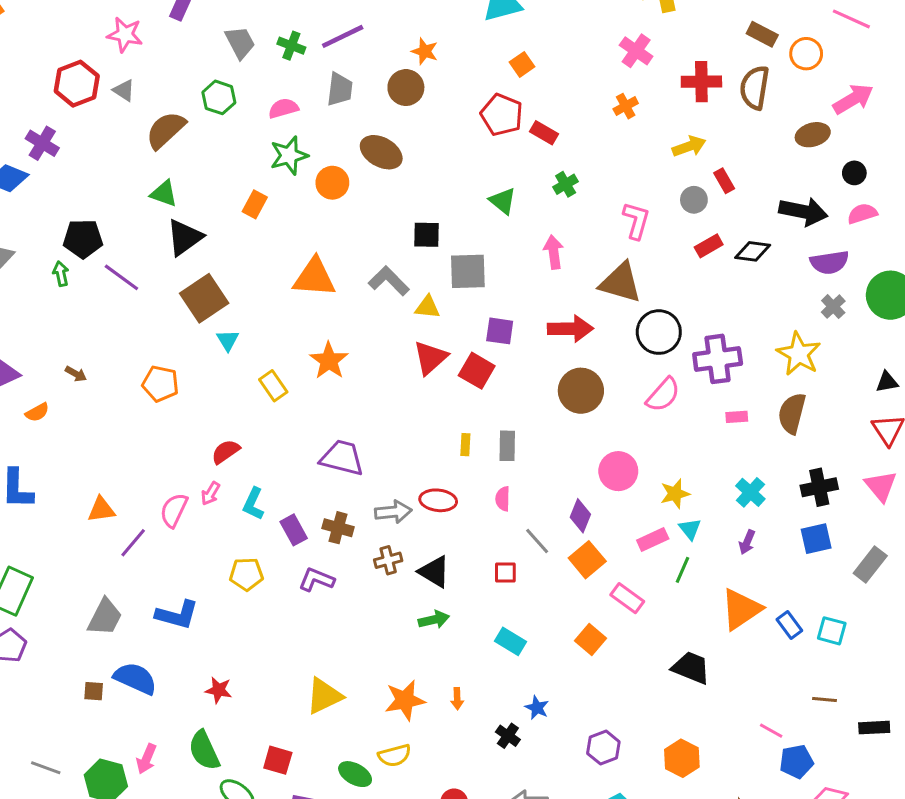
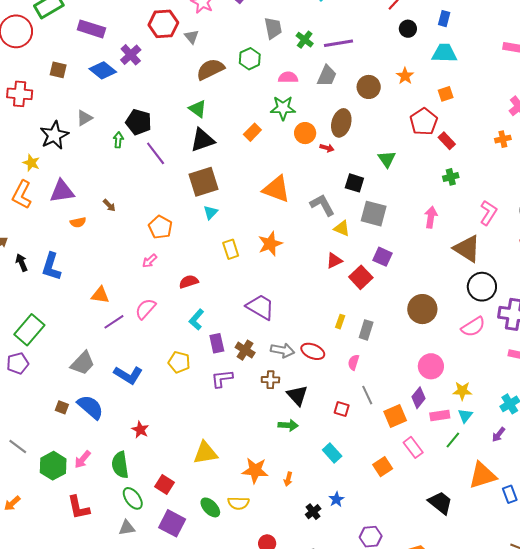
orange star: (425, 51) -> (405, 76), moved
brown ellipse: (381, 152) -> (341, 123), turned 60
green triangle: (503, 201) -> (387, 159), moved
red arrow: (570, 329) -> (327, 148), moved, size x0.5
red triangle: (430, 358) -> (334, 261), size x0.7
pink arrow: (210, 494) -> (150, 261), moved
purple diamond: (580, 516) -> (419, 398), moved
purple L-shape: (316, 580) -> (222, 379), turned -45

